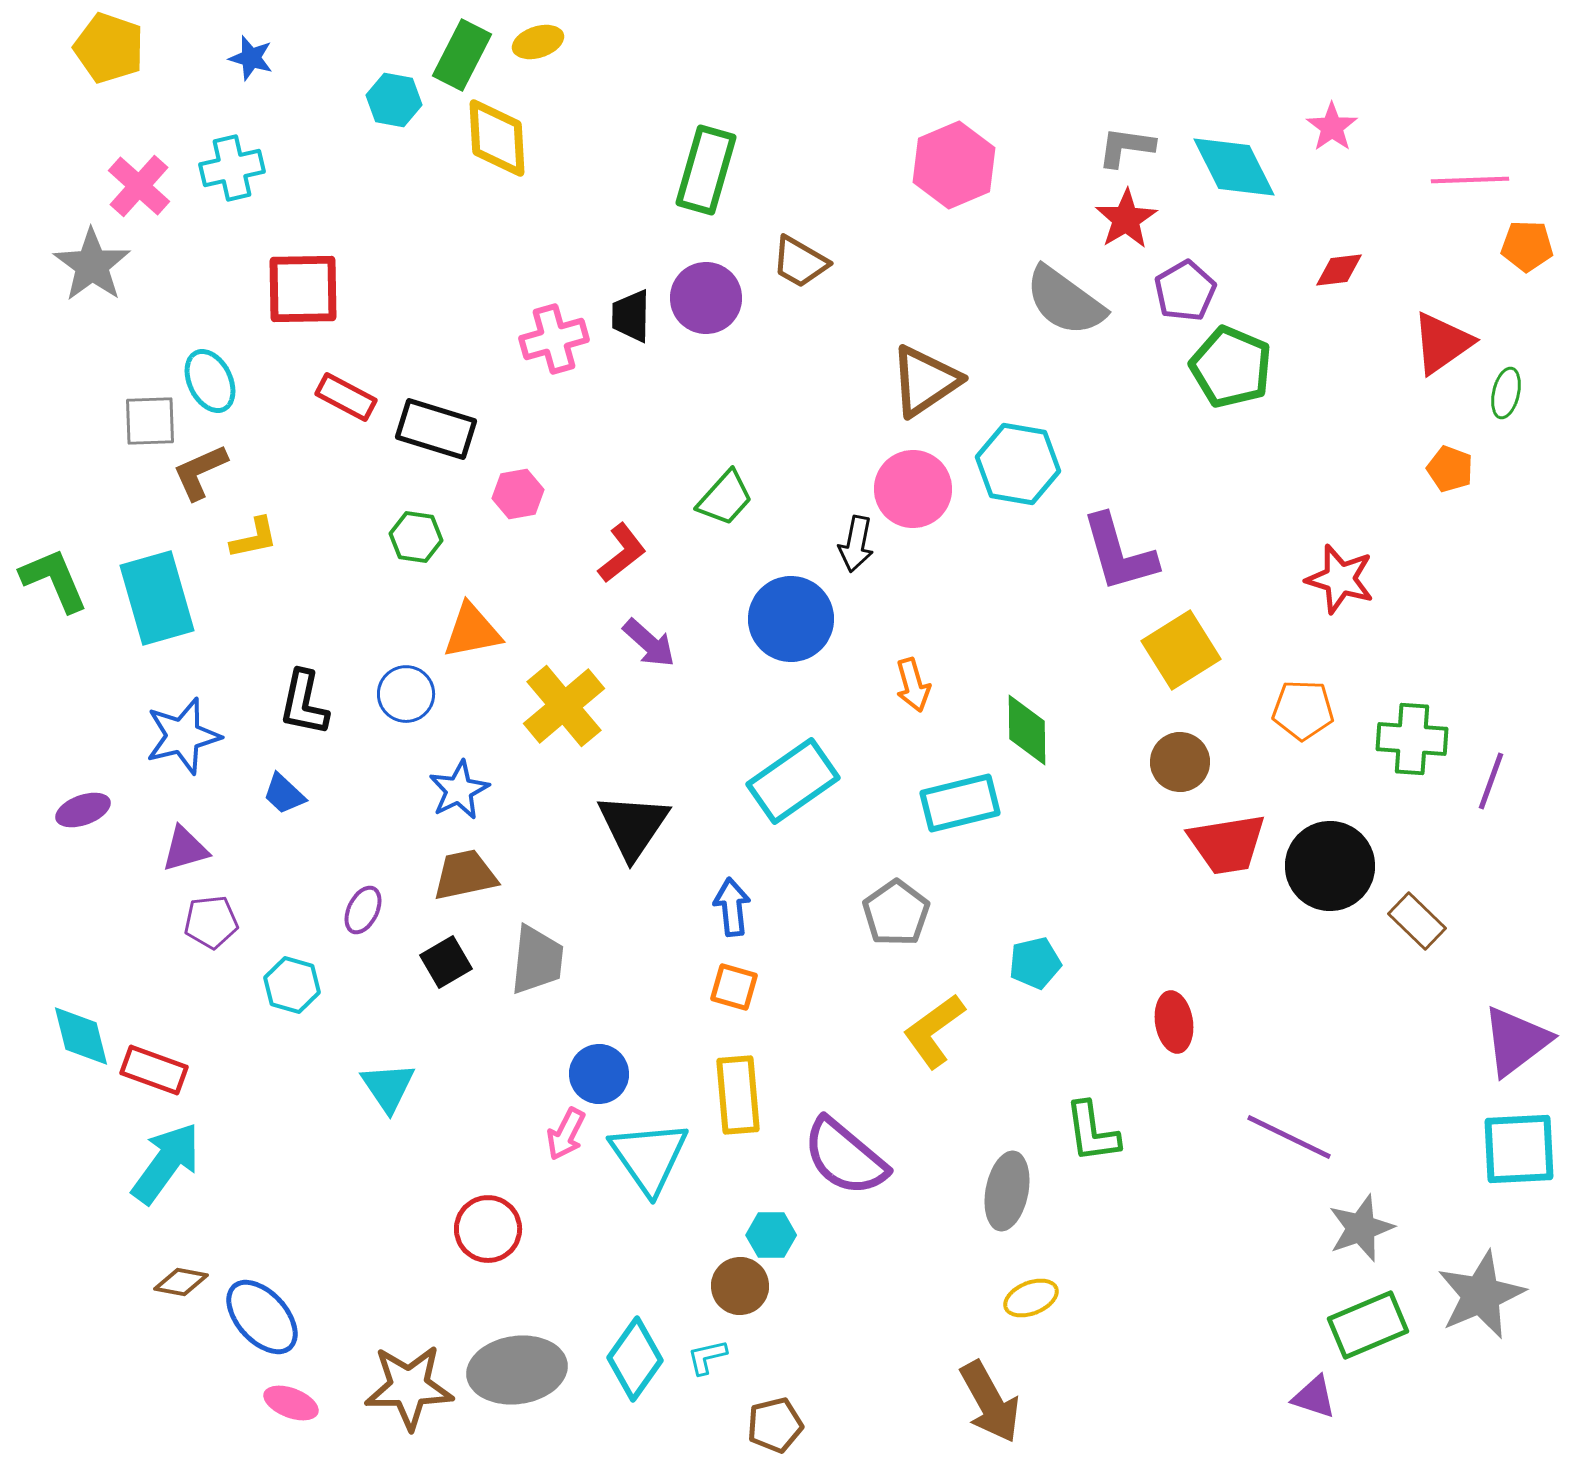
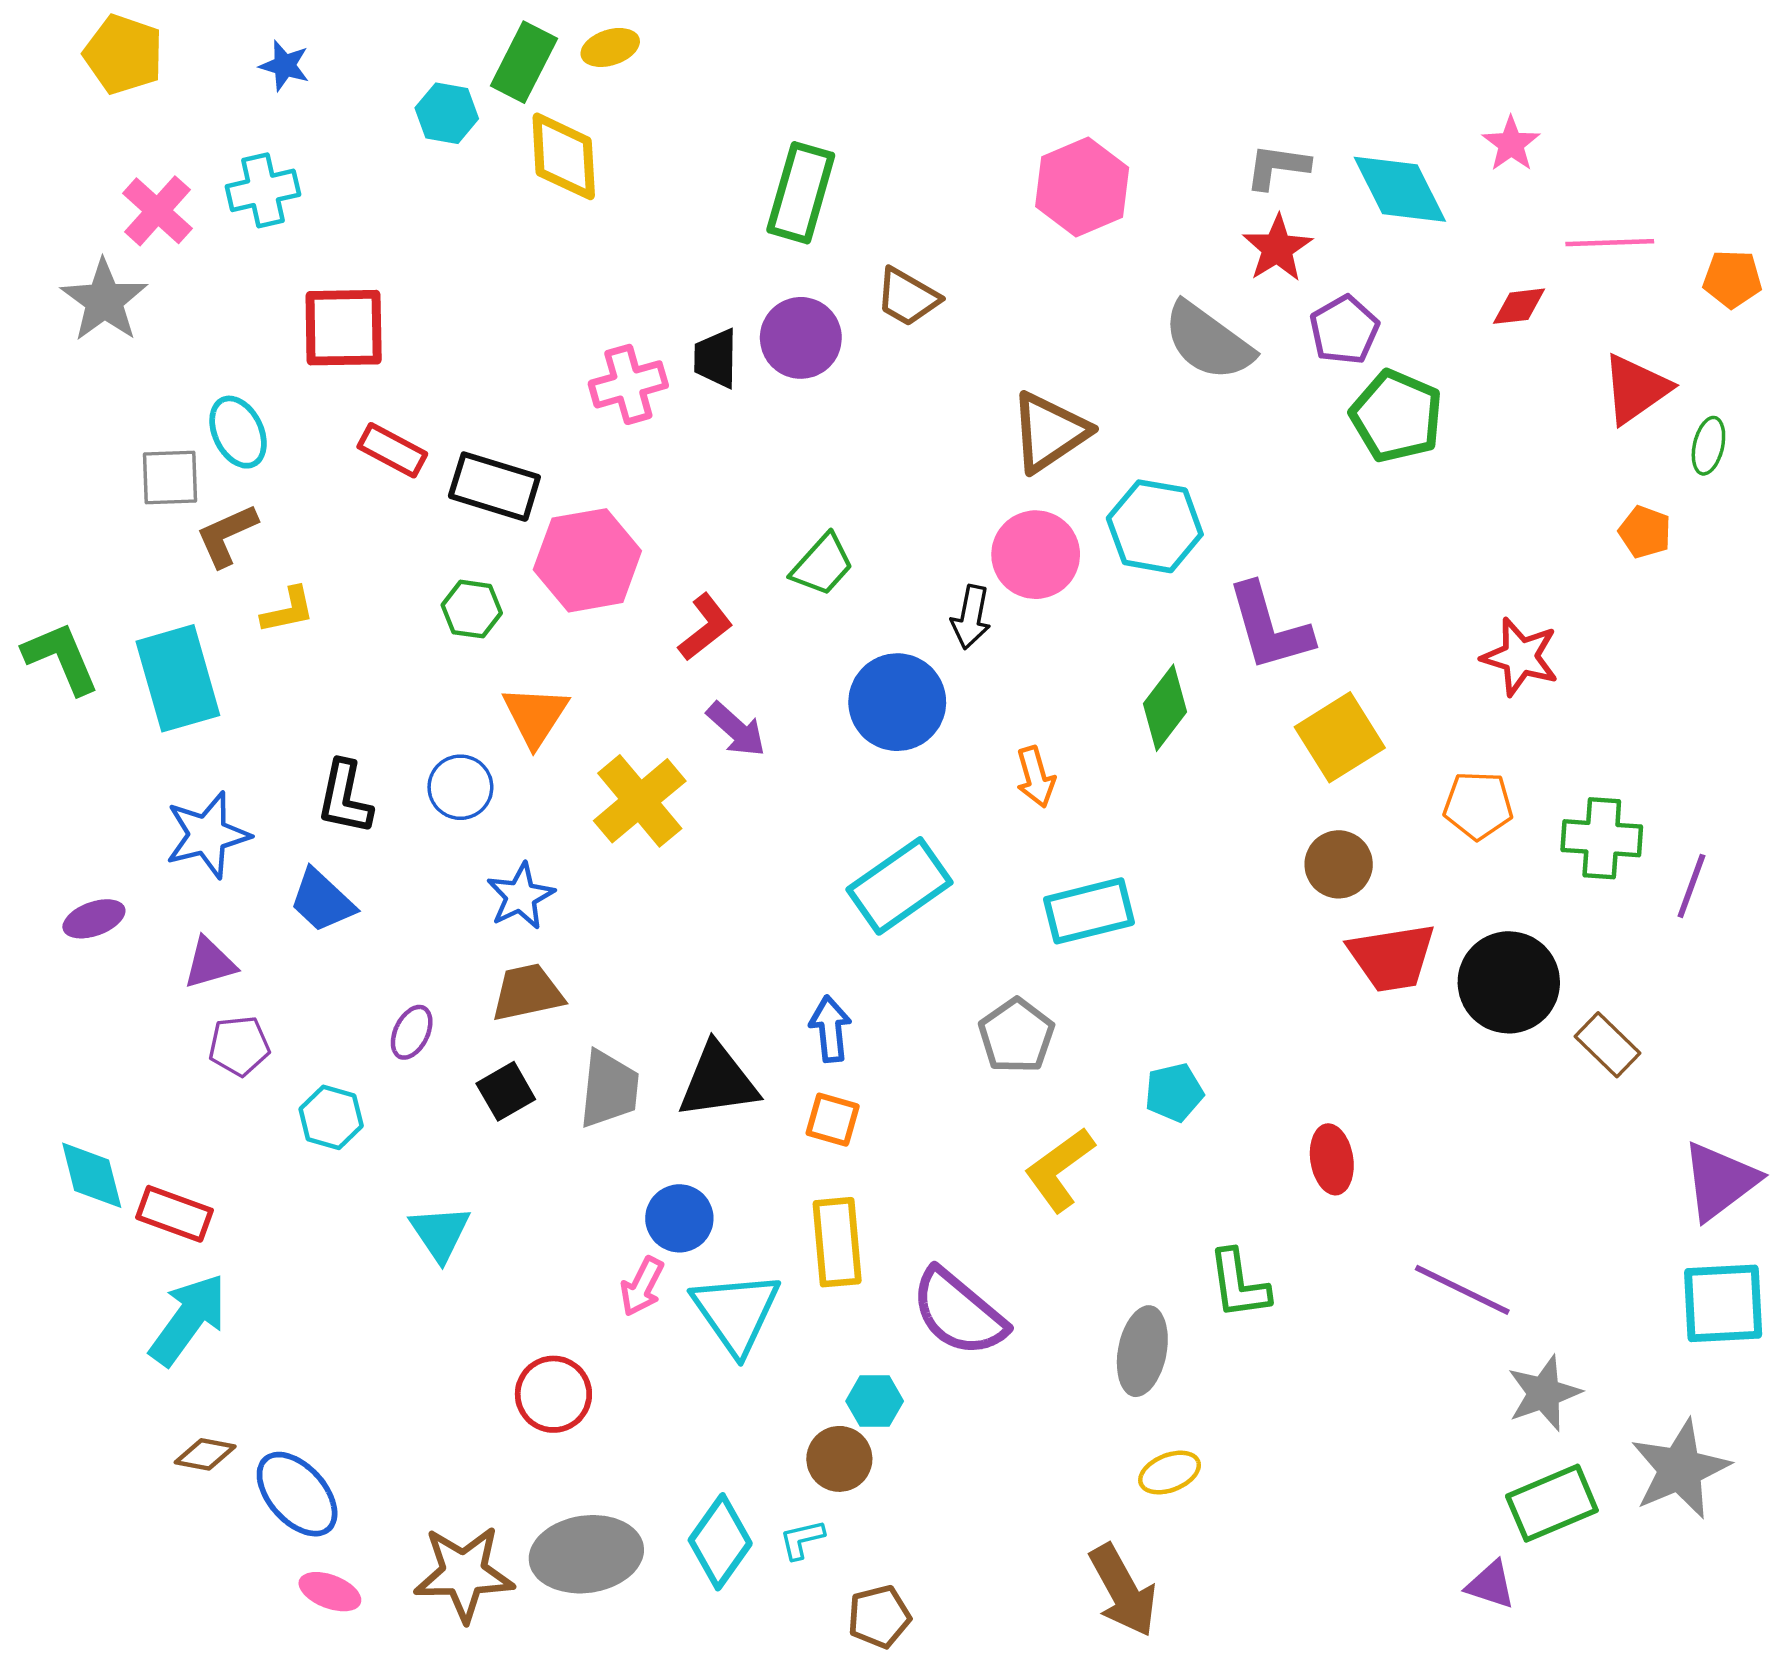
pink line: (1470, 180) -> (1610, 243), moved
pink hexagon: (518, 494) -> (587, 560), size x1.8
orange triangle: (472, 631) -> (535, 716), turned -46
green diamond: (1027, 730) -> (1165, 708), moved, turned 38
blue trapezoid: (284, 794) -> (322, 901), size x1.4
black triangle: (633, 826) -> (718, 1081), moved, turned 48

